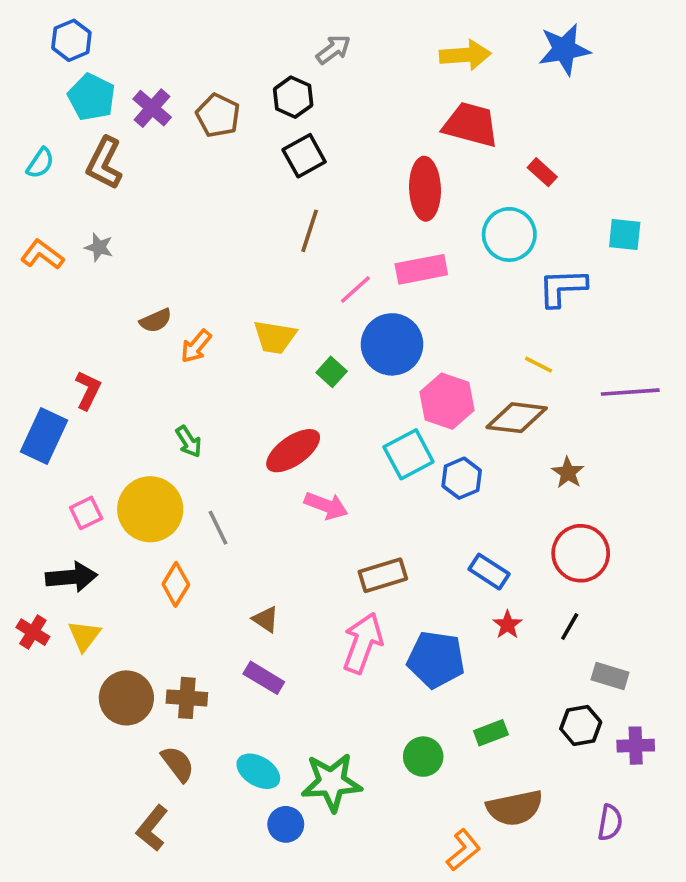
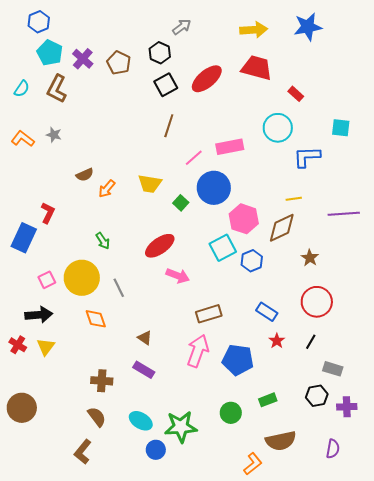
red ellipse: (425, 189) -> (207, 79), moved, turned 52
yellow line: (539, 365) -> (294, 199), turned -35
brown diamond: (517, 418) -> (282, 228), turned -32
orange diamond: (176, 584) -> (96, 319), turned -50
brown circle: (126, 698) -> (22, 408), moved

